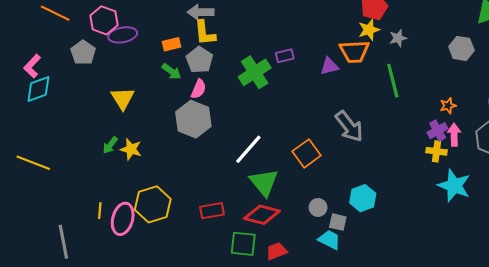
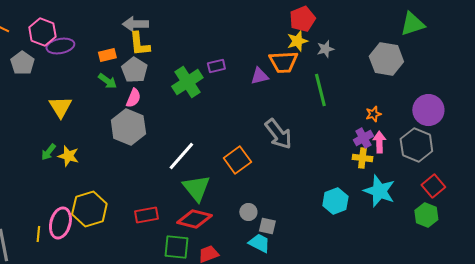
gray hexagon: (461, 48) -> (386, 59), size x1.4
cyan hexagon: (363, 198) -> (335, 201), moved
yellow line: (100, 211) -> (38, 234), moved

